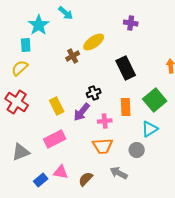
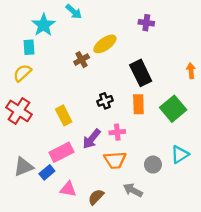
orange rectangle: (126, 107) -> (138, 104), moved
purple arrow: (82, 112) -> (92, 139), moved
cyan triangle: (150, 129) -> (180, 154), moved
blue rectangle: (41, 180) -> (47, 172), moved

